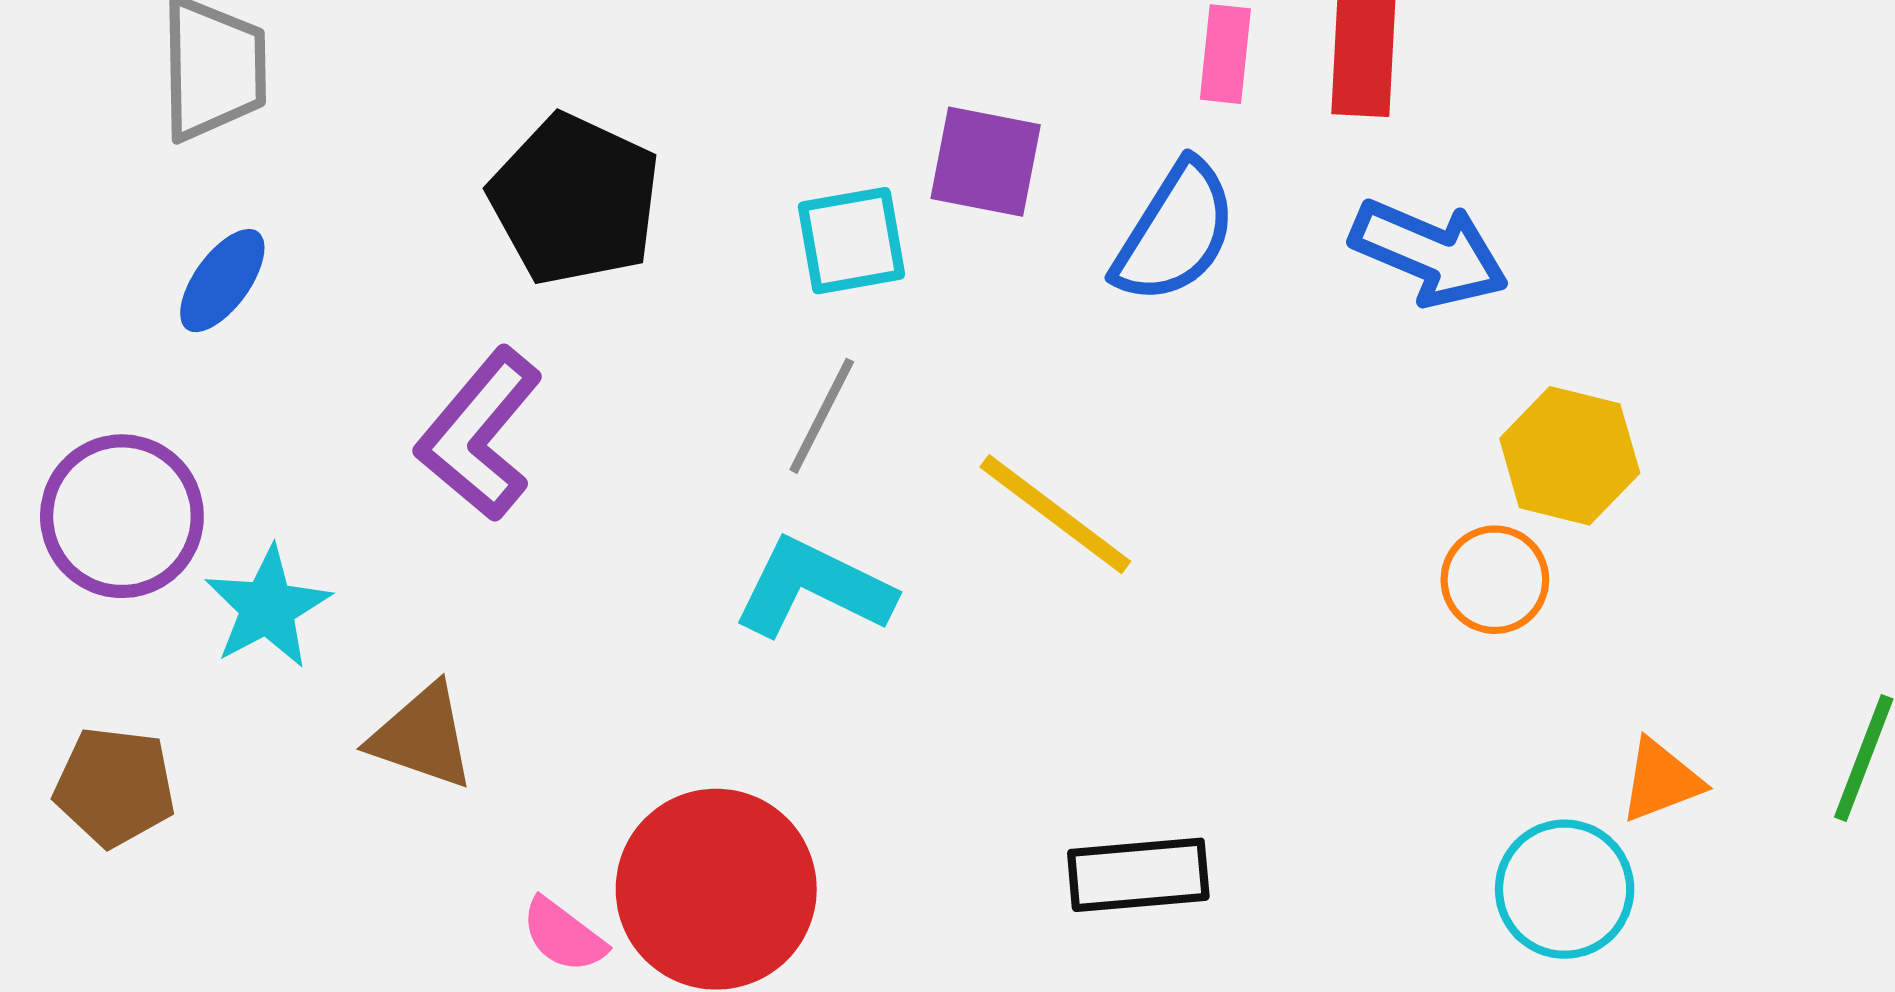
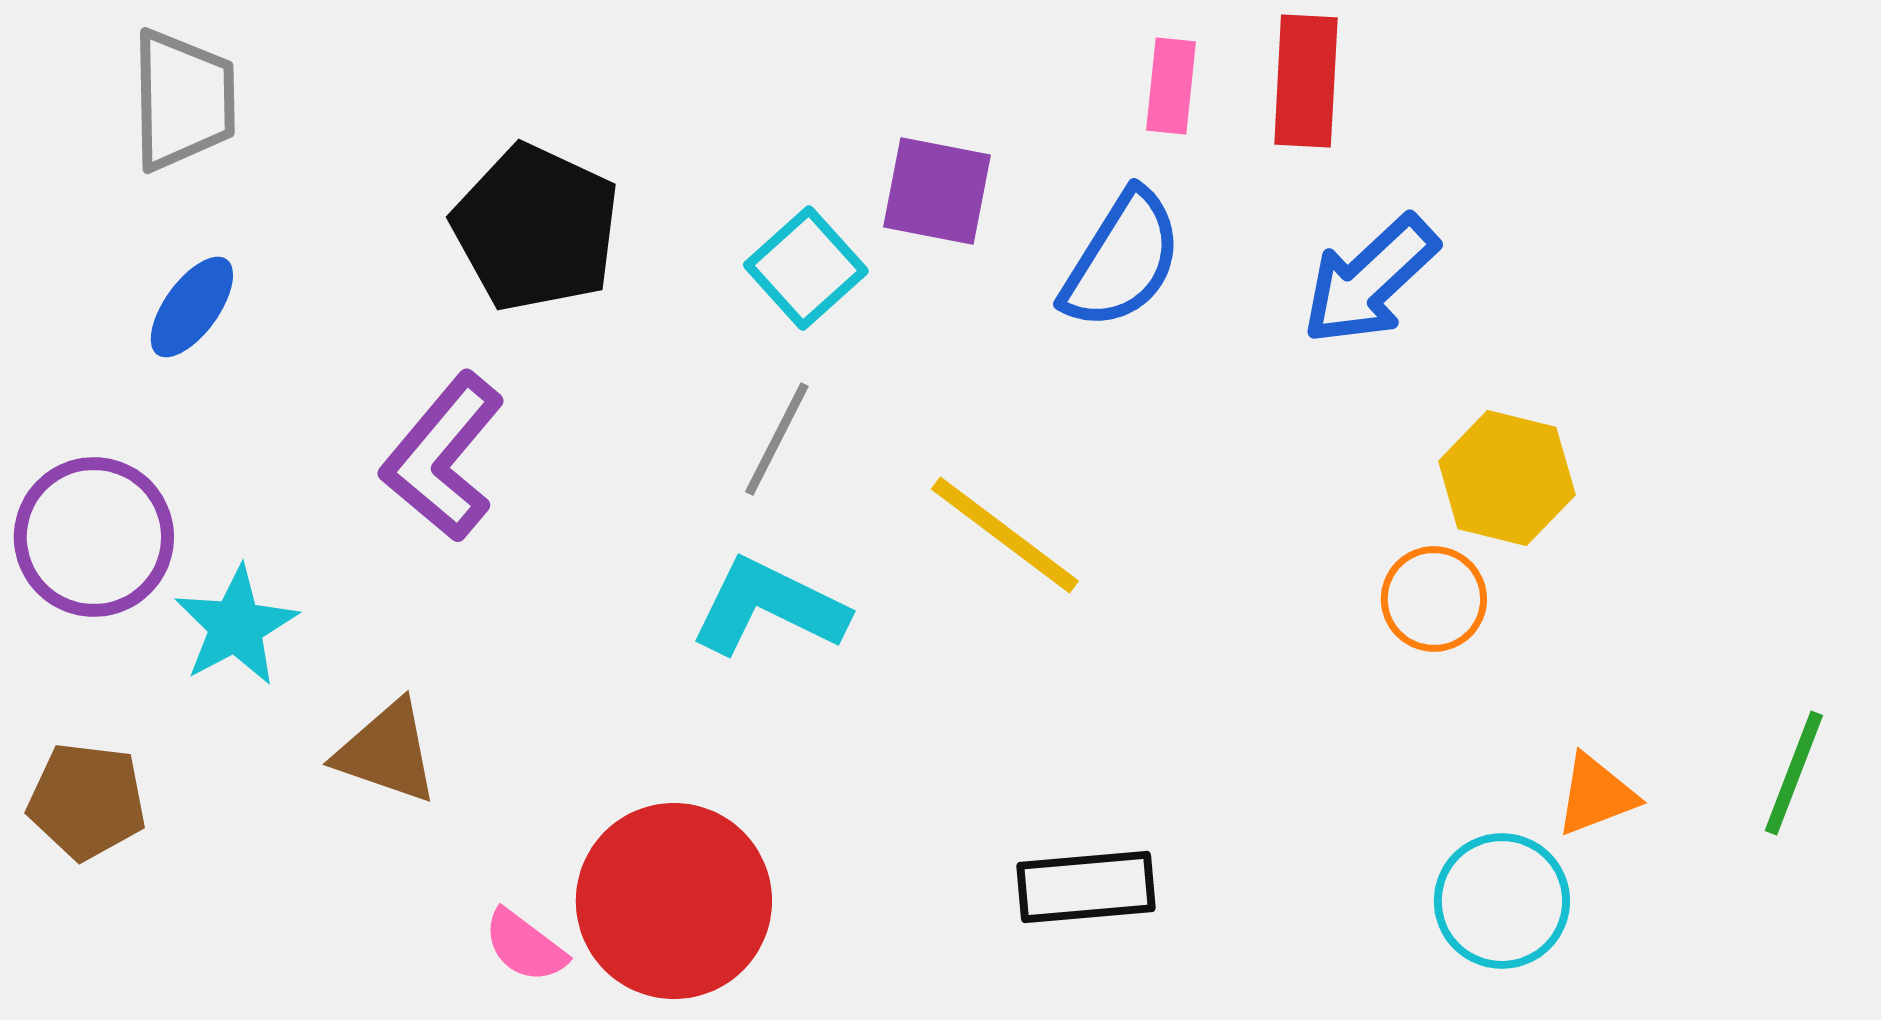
cyan square: (851, 241) -> (806, 268), turned -32
blue arrow: (1429, 253) -> (1370, 280), turned 114

